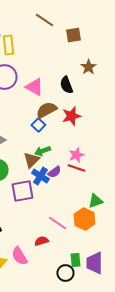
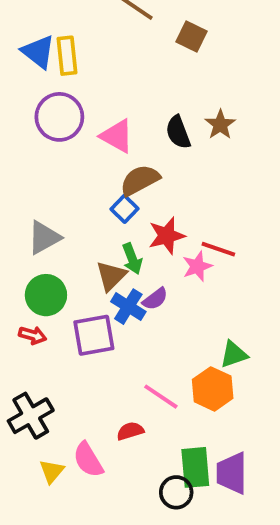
brown square: (73, 35) -> (192, 36), turned 35
brown star: (88, 67) -> (220, 125), moved
red star: (71, 116) -> (167, 236), moved
green arrow: (42, 151) -> (132, 259), turned -91
red line: (76, 168) -> (218, 249), moved
green rectangle: (75, 260) -> (195, 467), size x1.5

